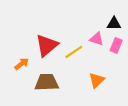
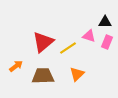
orange arrow: (22, 64) -> (16, 66), moved
orange triangle: (97, 80) -> (77, 74), moved

